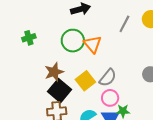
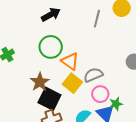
orange triangle: (93, 44) -> (70, 61), moved
gray semicircle: (108, 78) -> (93, 75), turned -138

